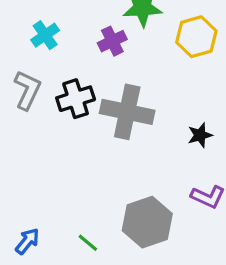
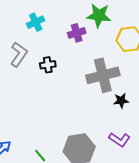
black cross: (76, 99) -> (48, 65), size x0.7
gray cross: (127, 112) -> (103, 75), moved, turned -36

